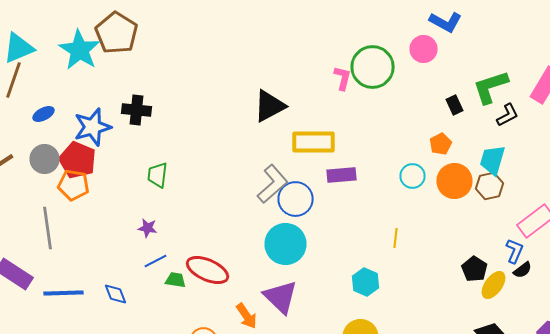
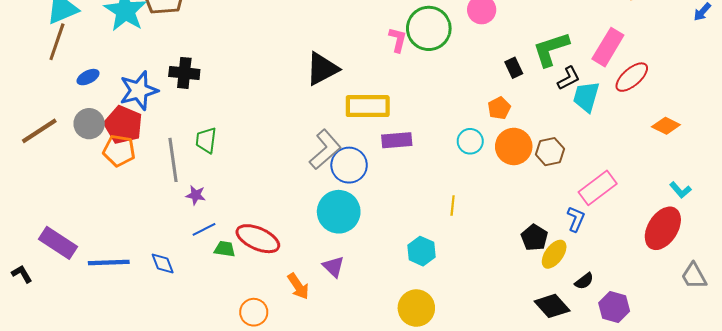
cyan trapezoid: (492, 160) -> (586, 97), moved
gray line: (48, 228) -> (173, 160), moved
black semicircle: (522, 270) -> (584, 281), moved
purple triangle: (280, 297) -> (333, 267), size x0.6

